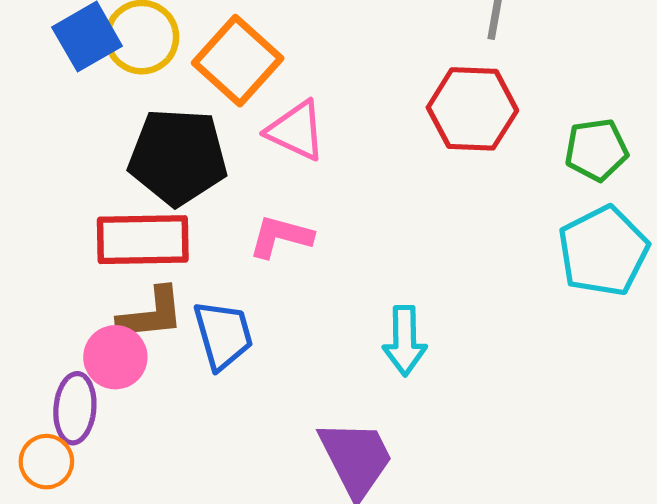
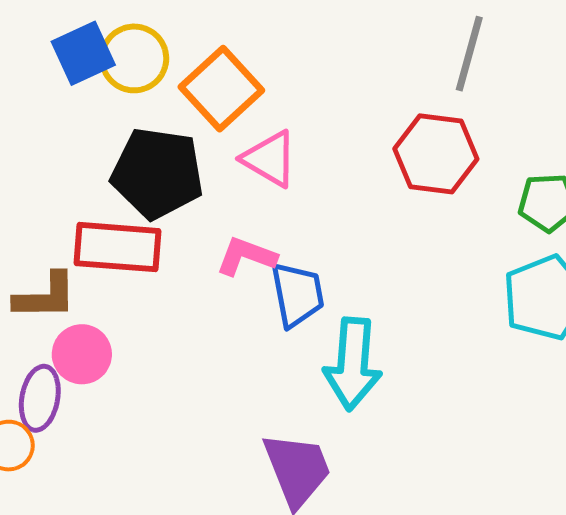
brown L-shape: (151, 314) -> (45, 296), moved
blue trapezoid: (223, 335) -> (297, 295), moved
cyan arrow: (405, 341) -> (353, 364), size x1.4

